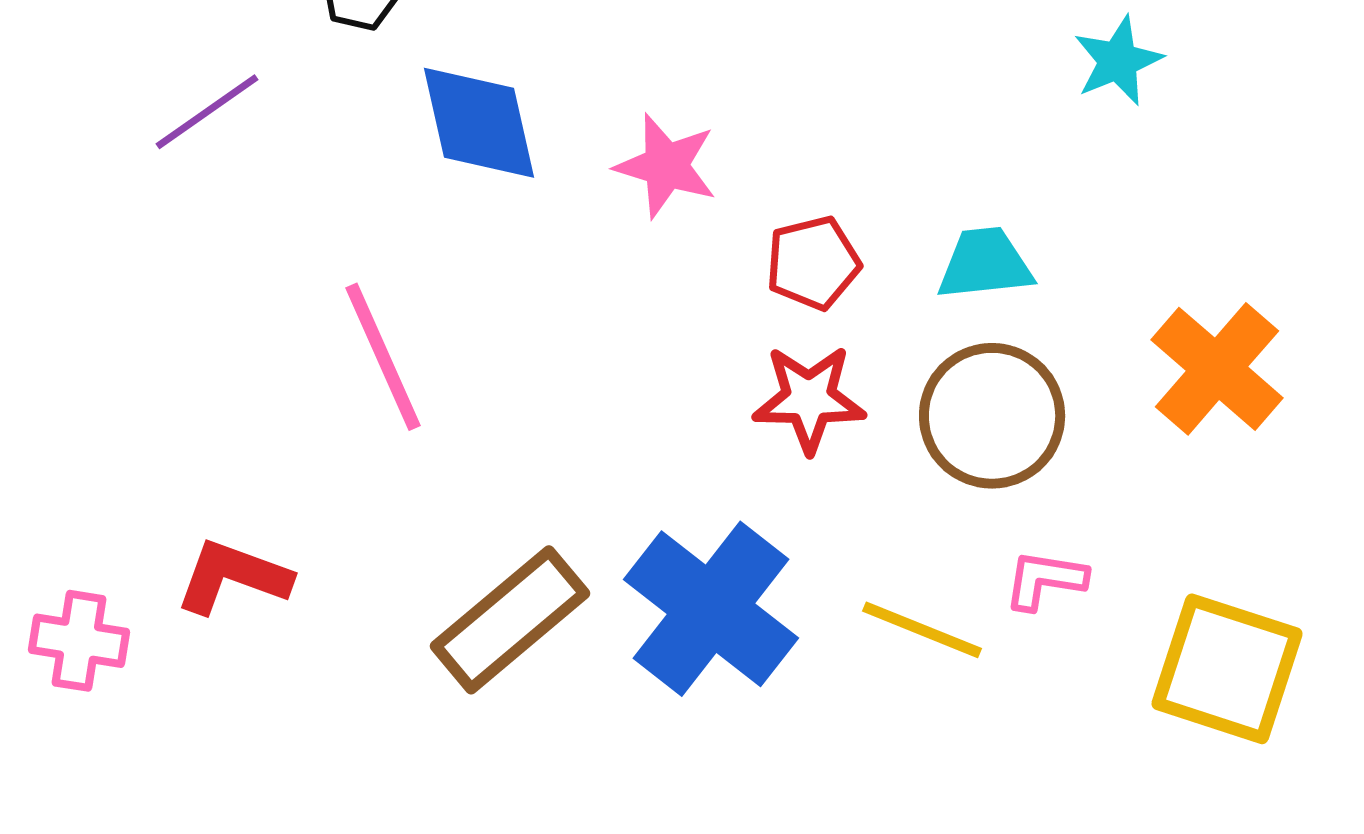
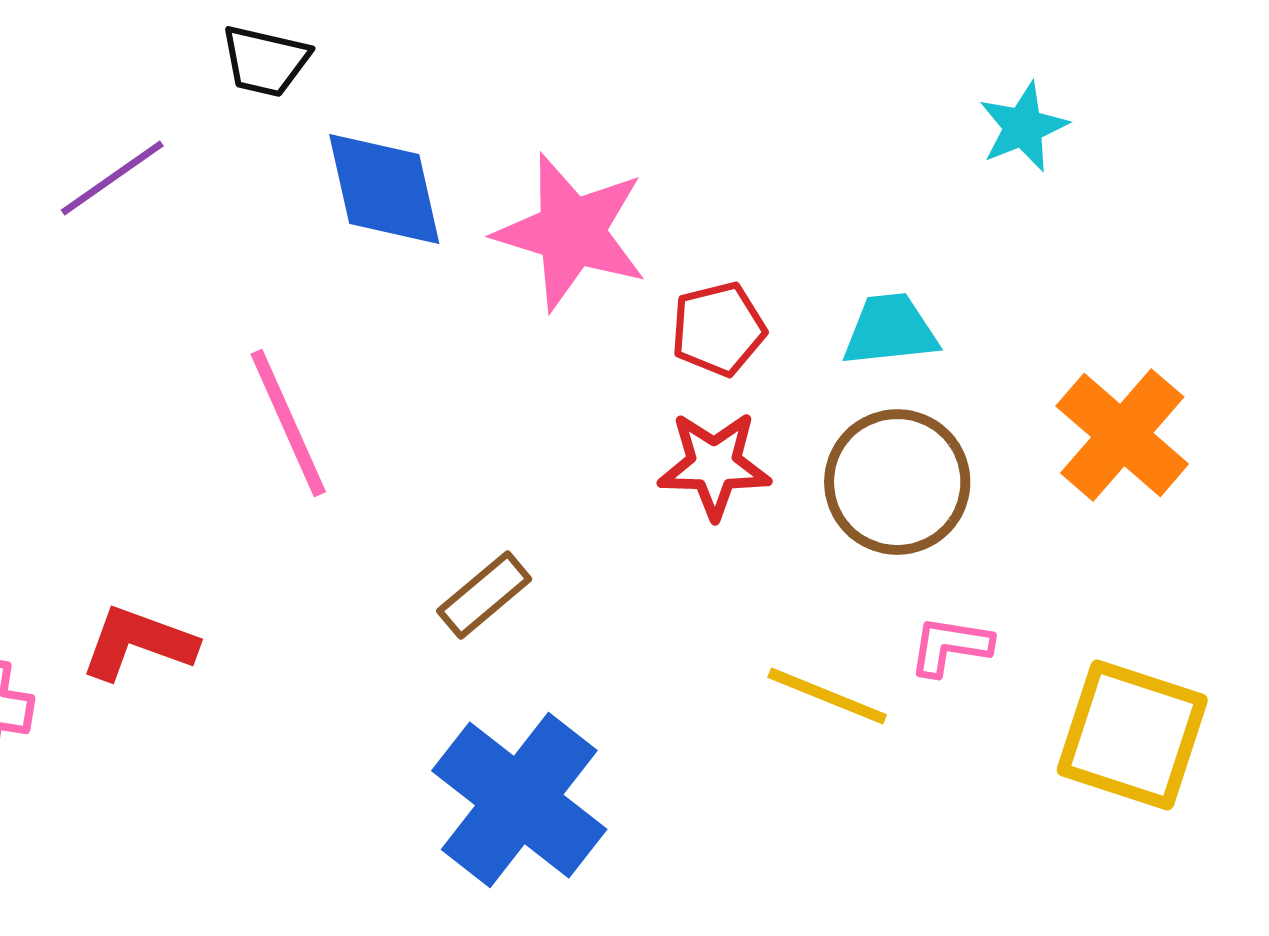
pink star: (666, 166) -> (571, 232), size x1.5
blue cross: (711, 609) -> (519, 800), moved
brown rectangle: (510, 620) -> (484, 595), moved, size x0.6

